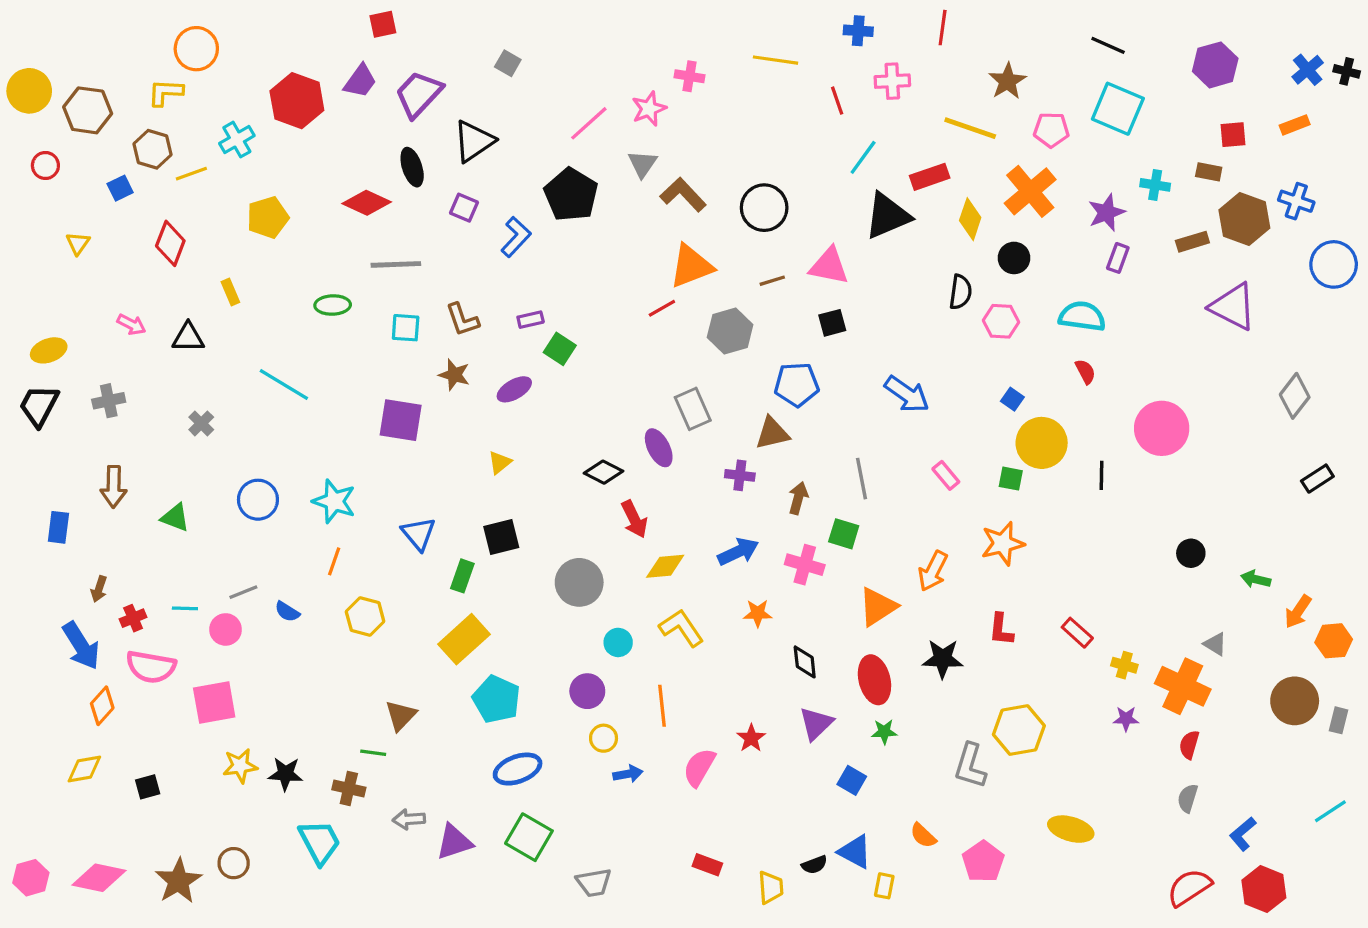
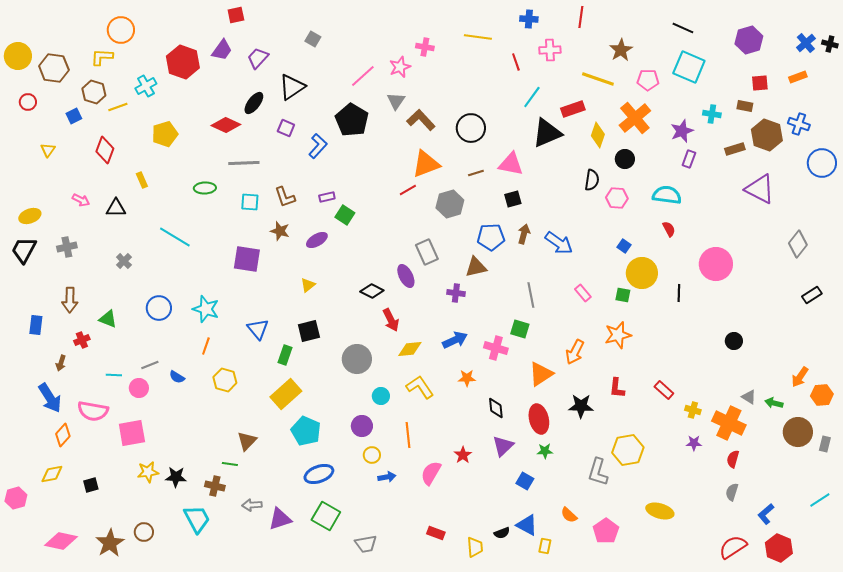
purple trapezoid: (419, 94) -> (258, 58), size x0.7
black ellipse: (412, 167) -> (254, 103), turned 55
brown arrow: (798, 498) -> (524, 234), moved
green arrow: (1256, 579) -> (774, 403), moved
red cross: (133, 618) -> (82, 340), moved
pink hexagon: (31, 878) -> (16, 498), moved

